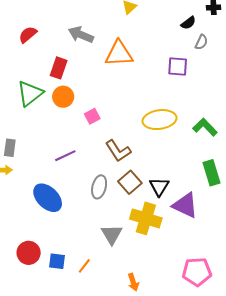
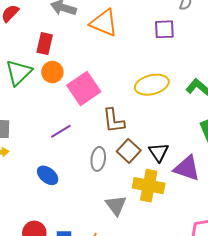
orange triangle: (119, 54) -> (104, 23), turned 32
pink square: (92, 116) -> (84, 89), size x2.0
brown L-shape: (118, 151) -> (114, 121), turned 32
blue ellipse: (48, 198) -> (48, 175), size x0.7

